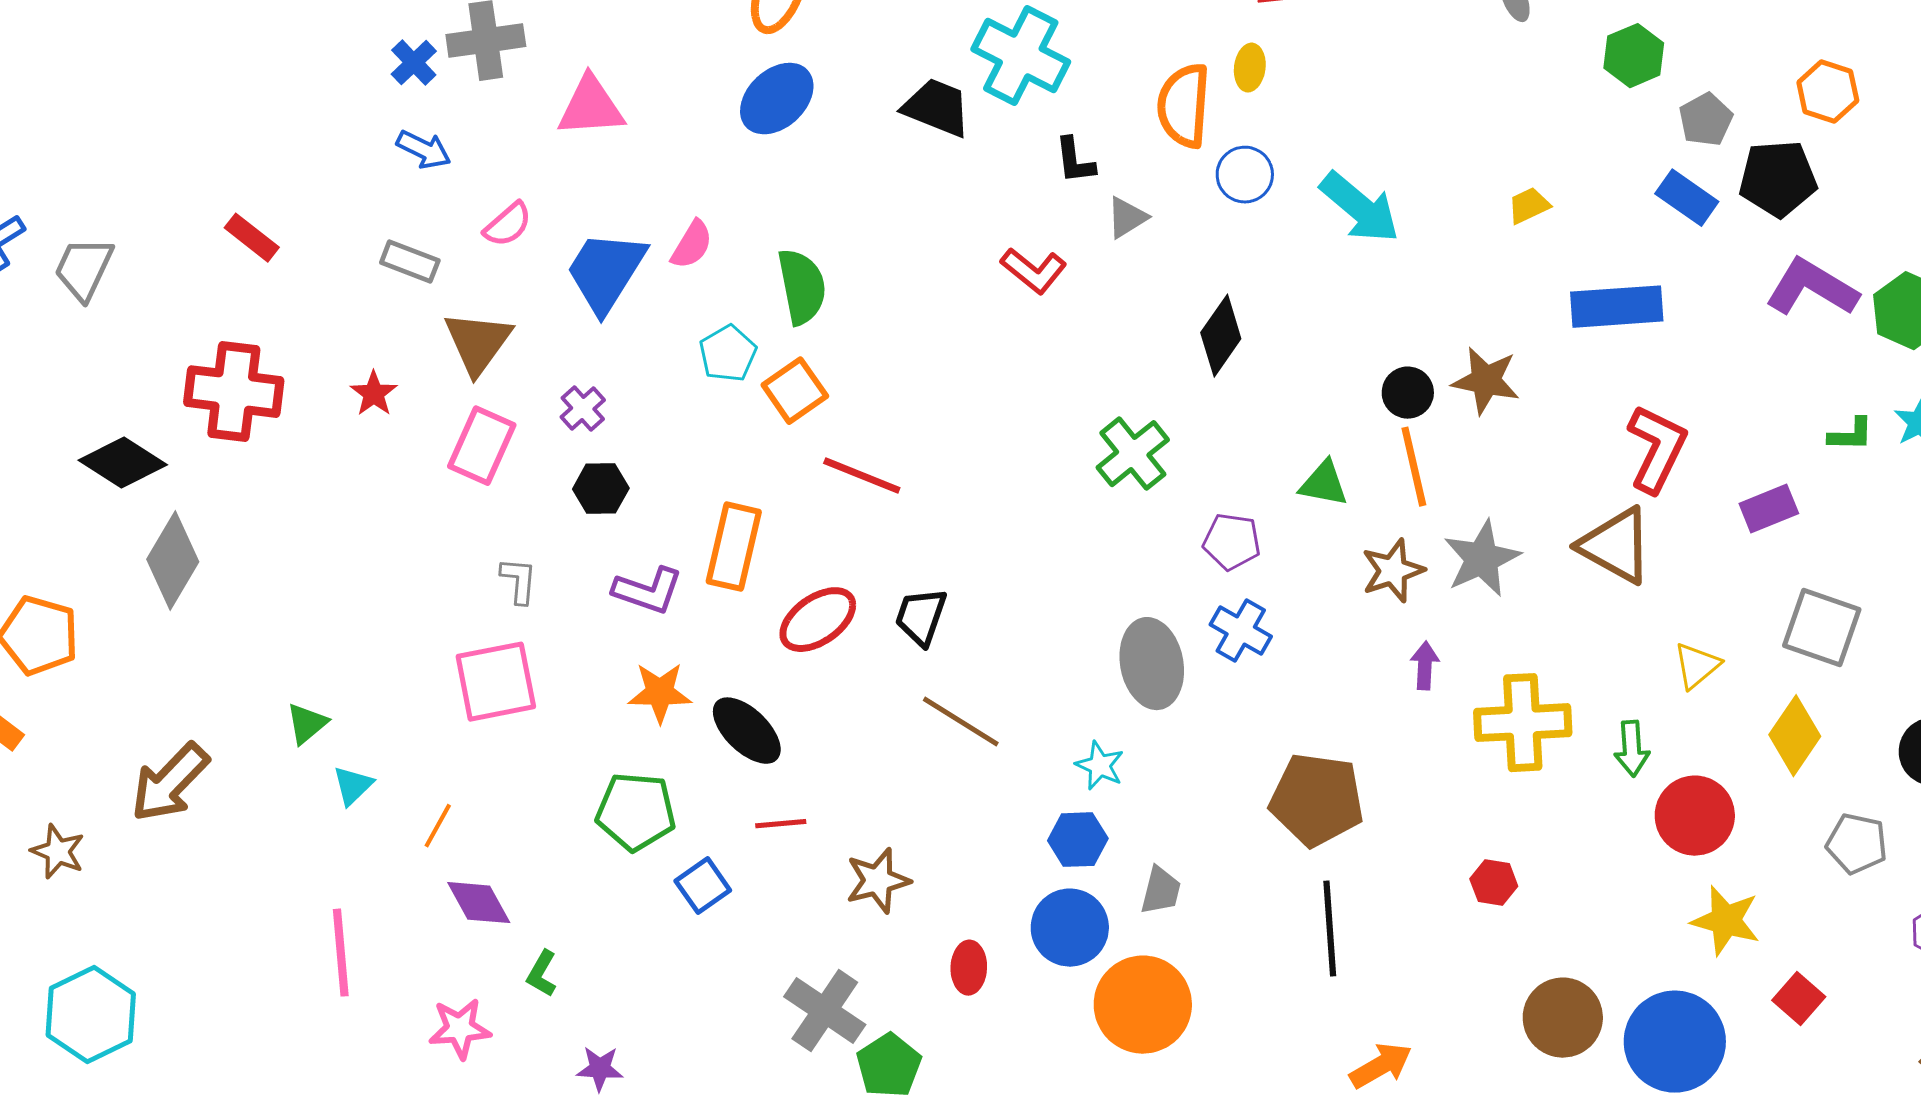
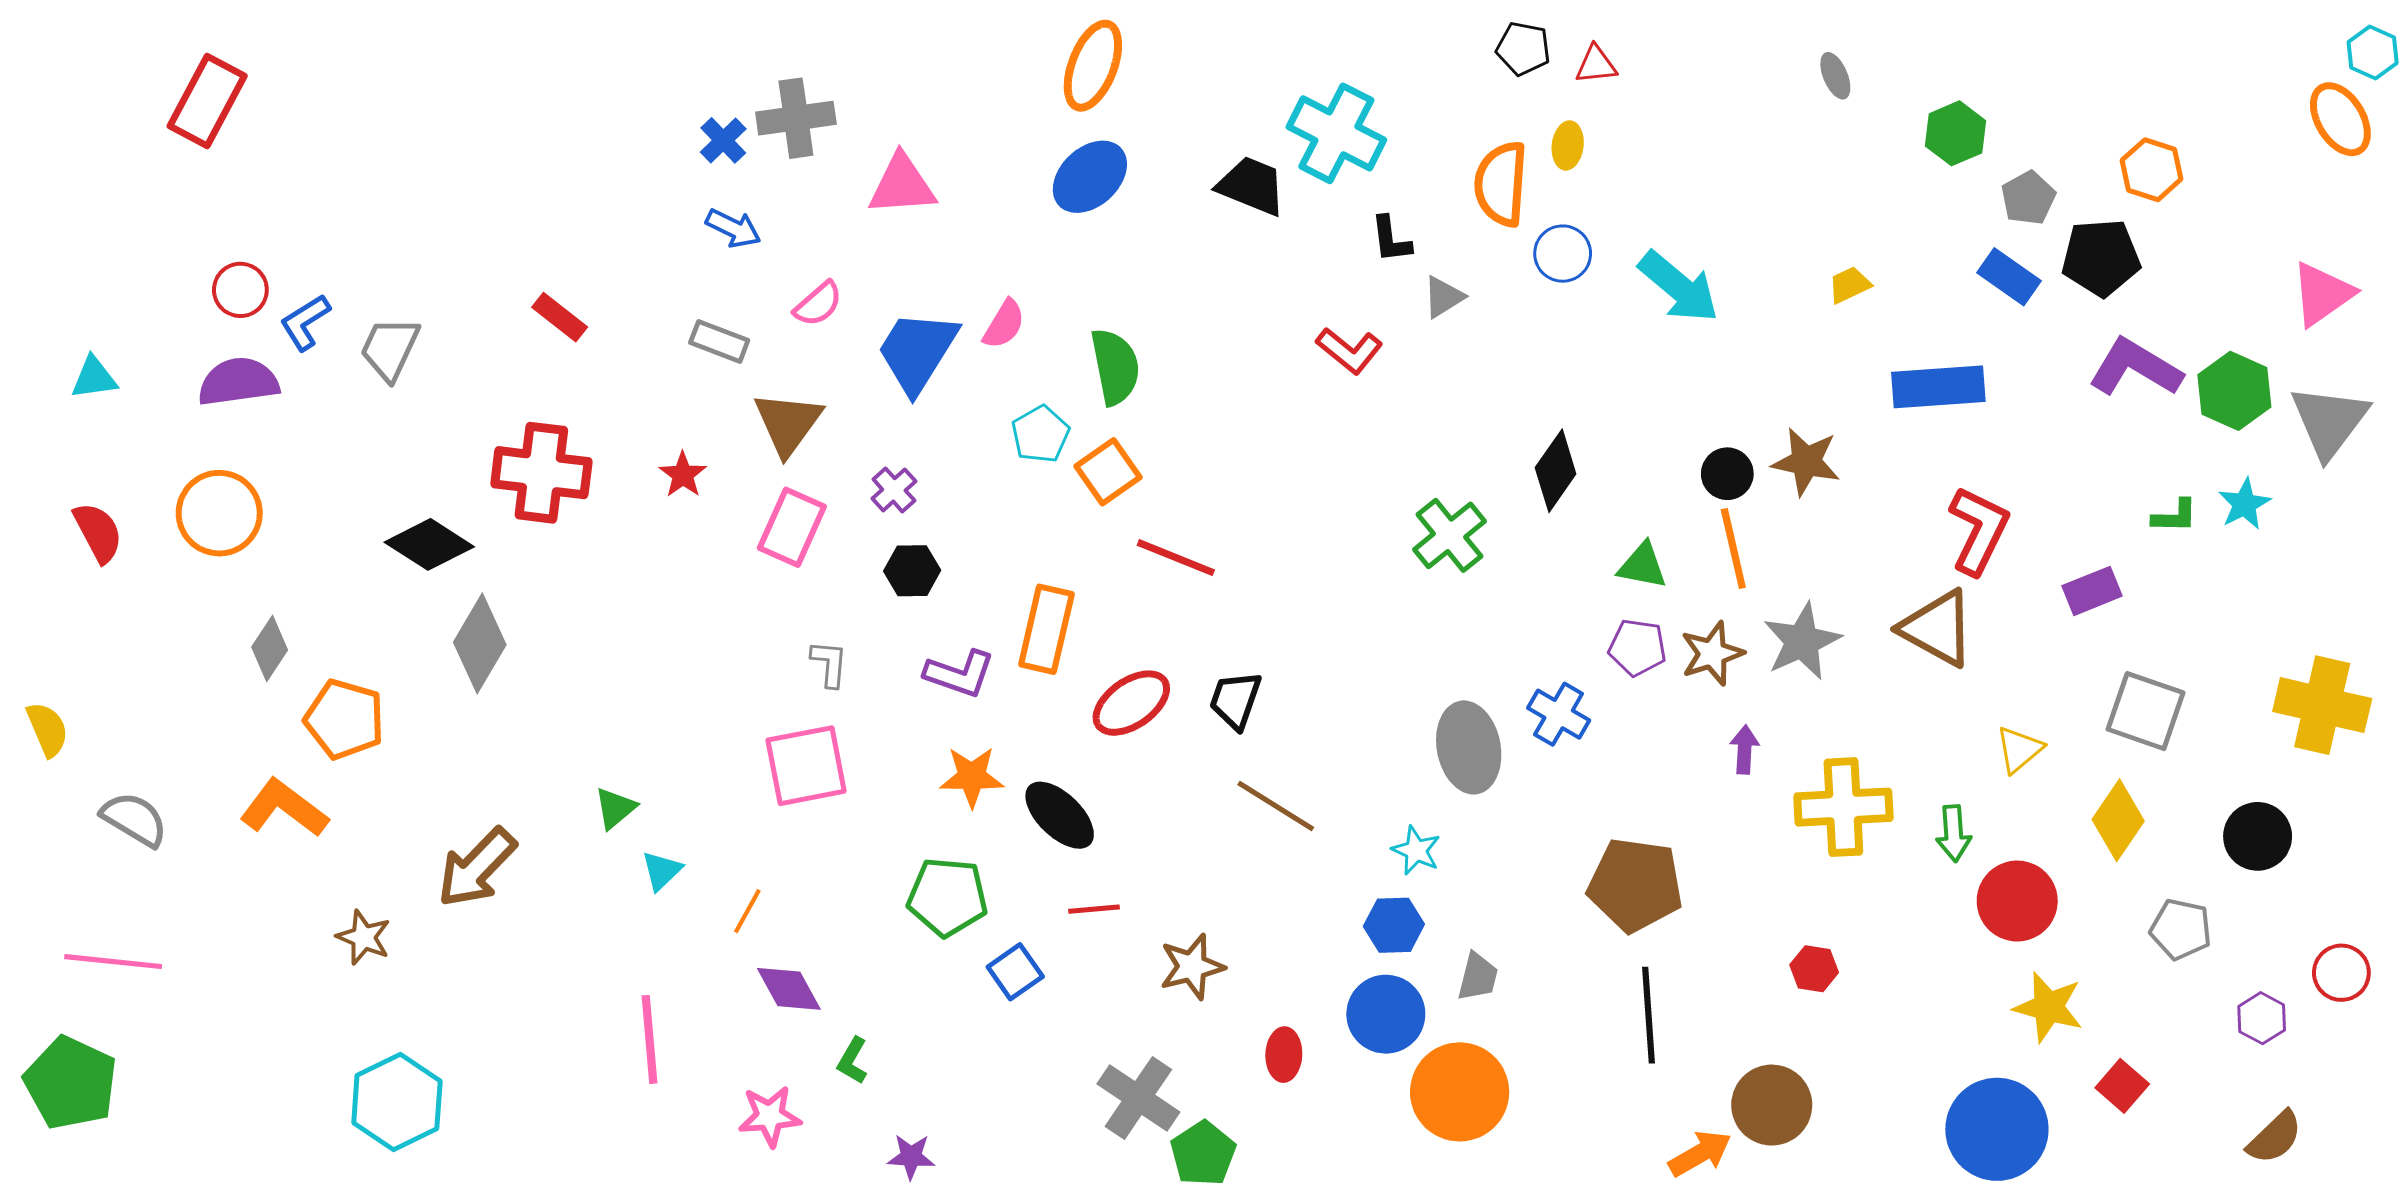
black diamond: (1221, 336) -> (1556, 471), moved
purple pentagon: (1232, 542) -> (1637, 647), moved
brown circle: (1563, 1018) -> (1772, 1105), moved

